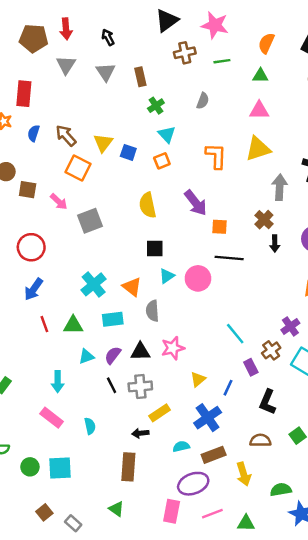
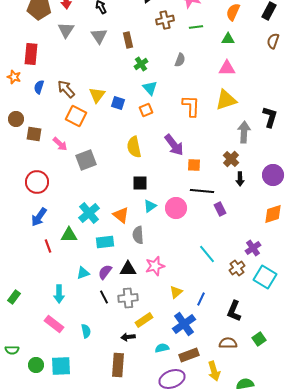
green triangle: (73, 325) -> (69, 235), moved
purple rectangle: (251, 367) -> (220, 209), moved

